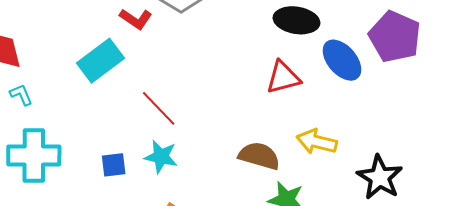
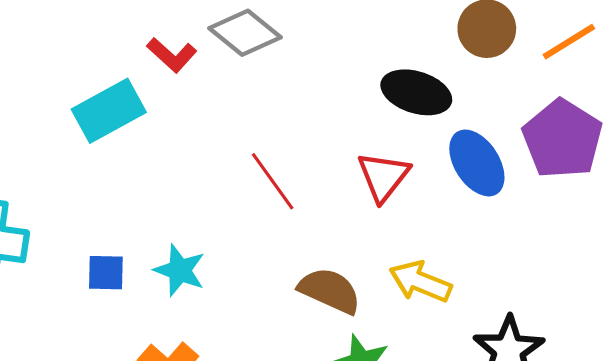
red triangle: (283, 77) -> (383, 177), turned -45
red line: (159, 108) -> (273, 181), moved

